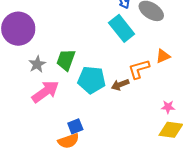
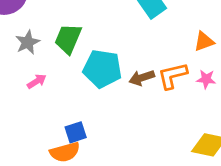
orange L-shape: (139, 69) -> (172, 76), moved
pink arrow: (45, 92) -> (37, 81), size x0.5
pink star: (168, 107) -> (206, 79), moved

